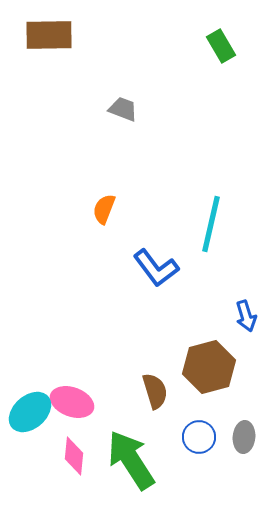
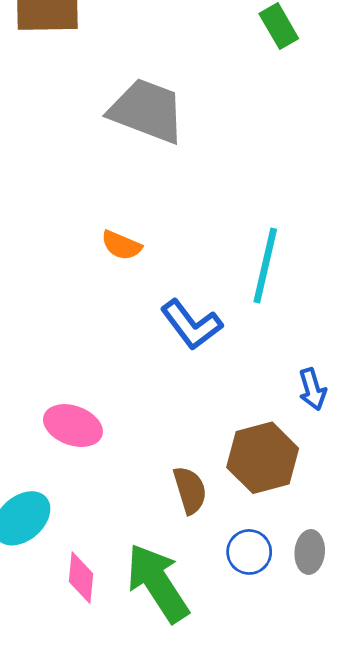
gray trapezoid: (123, 109) -> (147, 111), size x2.0
orange semicircle: (104, 209) -> (121, 245), turned -88
pink ellipse: (72, 402) -> (73, 426), moved

